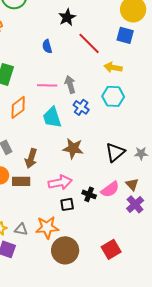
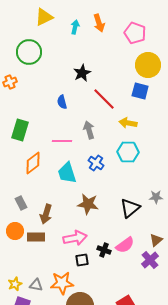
gray arrow: (70, 84) -> (89, 130), moved
gray star: (141, 153) -> (156, 197), moved
brown triangle: (132, 184) -> (156, 240), moved, turned 32

